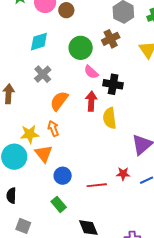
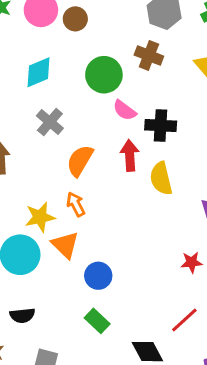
brown cross: (111, 39) -> (149, 56), turned -36
red line: (97, 185) -> (184, 320), moved, turned -30
black semicircle: (11, 196) -> (22, 315), turned -91

